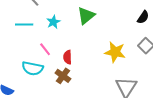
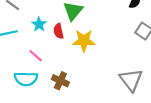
yellow star: (115, 52) -> (84, 41), moved
red semicircle: (68, 57) -> (59, 31), moved

